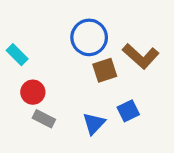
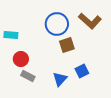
cyan rectangle: (17, 55) -> (11, 35), turned -40
brown L-shape: (141, 56) -> (90, 21), moved

